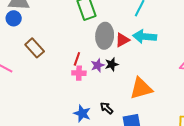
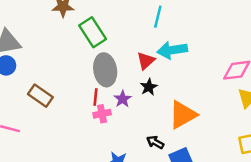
gray ellipse: (105, 36) -> (105, 70), moved
black star: (112, 64) -> (149, 87), moved
black arrow: (107, 108) -> (155, 142), moved

